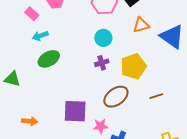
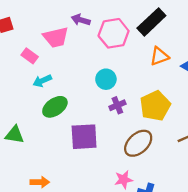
cyan circle: (103, 38) -> (106, 79), moved
purple square: (75, 111) -> (84, 137), moved

